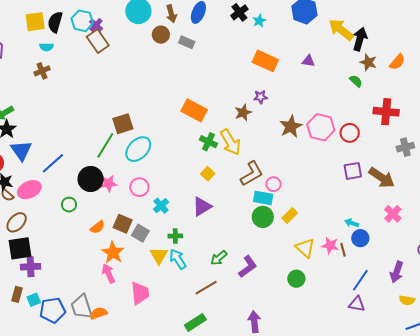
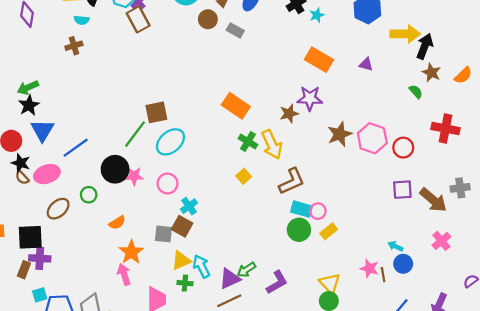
yellow arrow: (341, 30) -> (405, 34), turned 136
purple star: (260, 97) -> (310, 98), size x1.6
gray cross: (405, 147) -> (460, 188), moved
pink circle: (274, 184) -> (318, 211), moved
purple triangle: (202, 207) -> (230, 279), moved
brown ellipse: (17, 222) -> (58, 209), moved
brown square: (123, 224) -> (182, 226), moved
gray square: (140, 233) -> (163, 234), turned -30
green cross: (175, 236) -> (185, 283), moved
yellow triangle: (305, 248) -> (330, 283), moved
yellow triangle: (159, 256) -> (181, 260), turned 30
brown rectangle: (17, 294) -> (24, 270), moved

